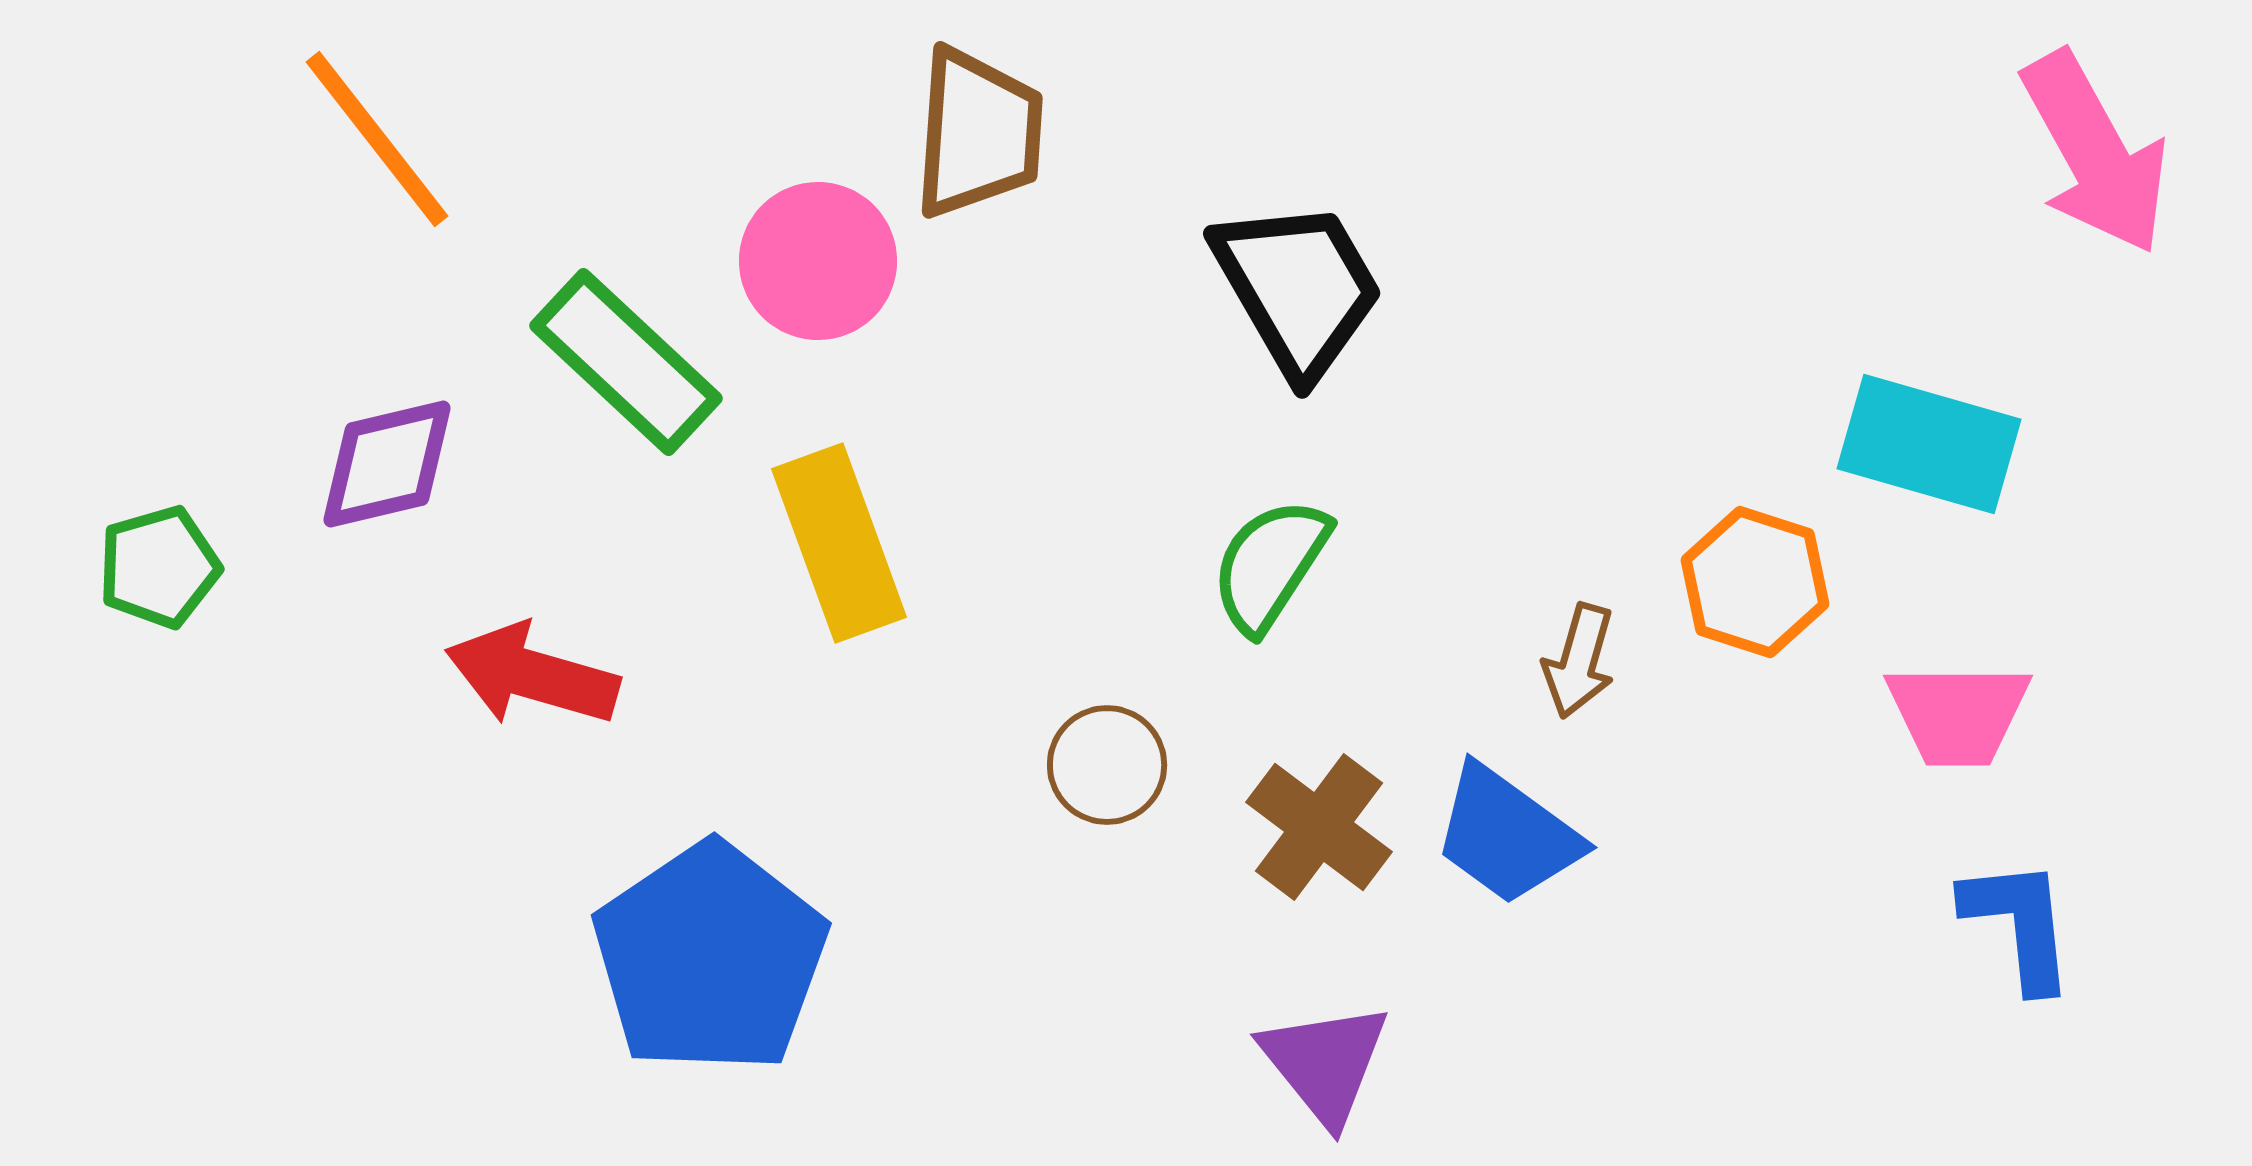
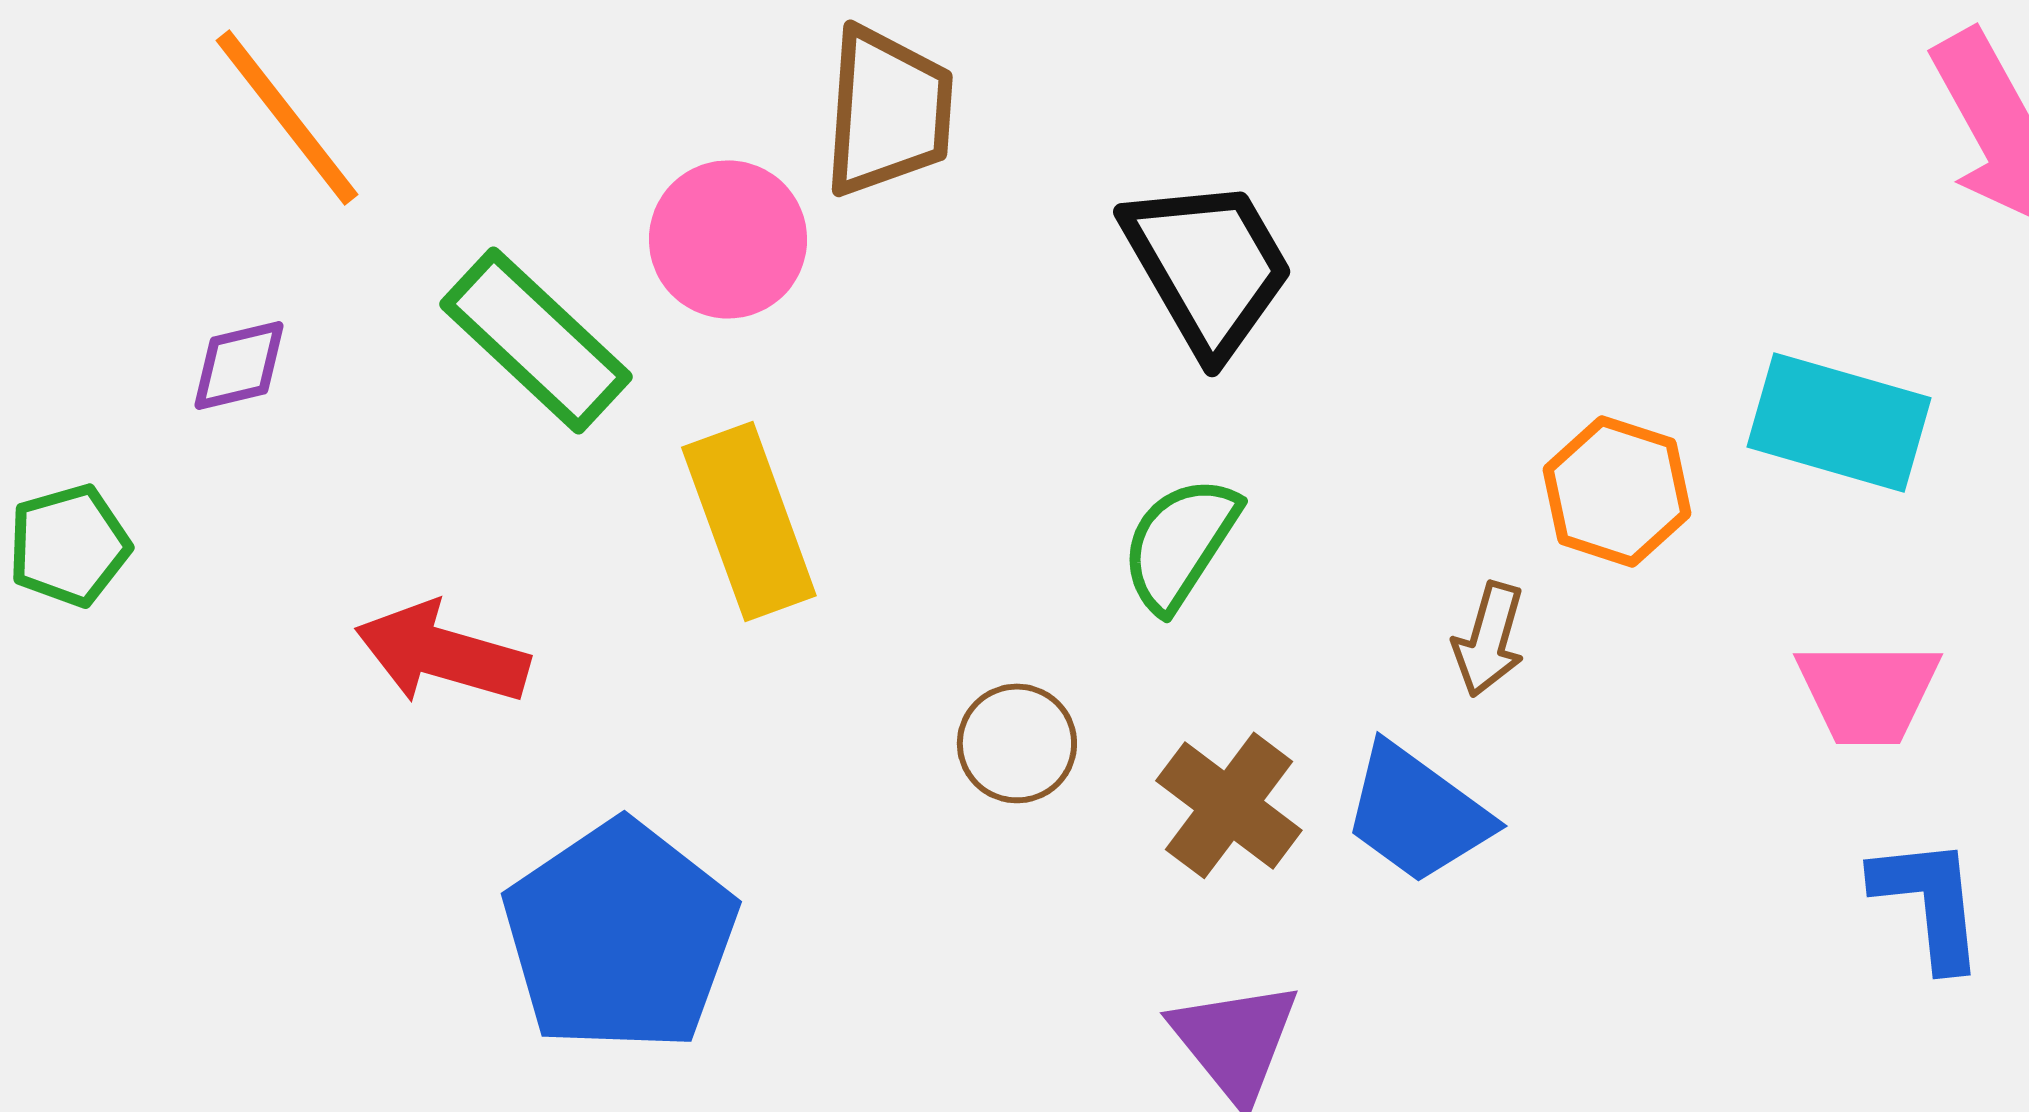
purple diamond: (387, 464) -> (239, 365), moved, size x0.7
orange hexagon: (1755, 582) -> (1617, 491), moved

